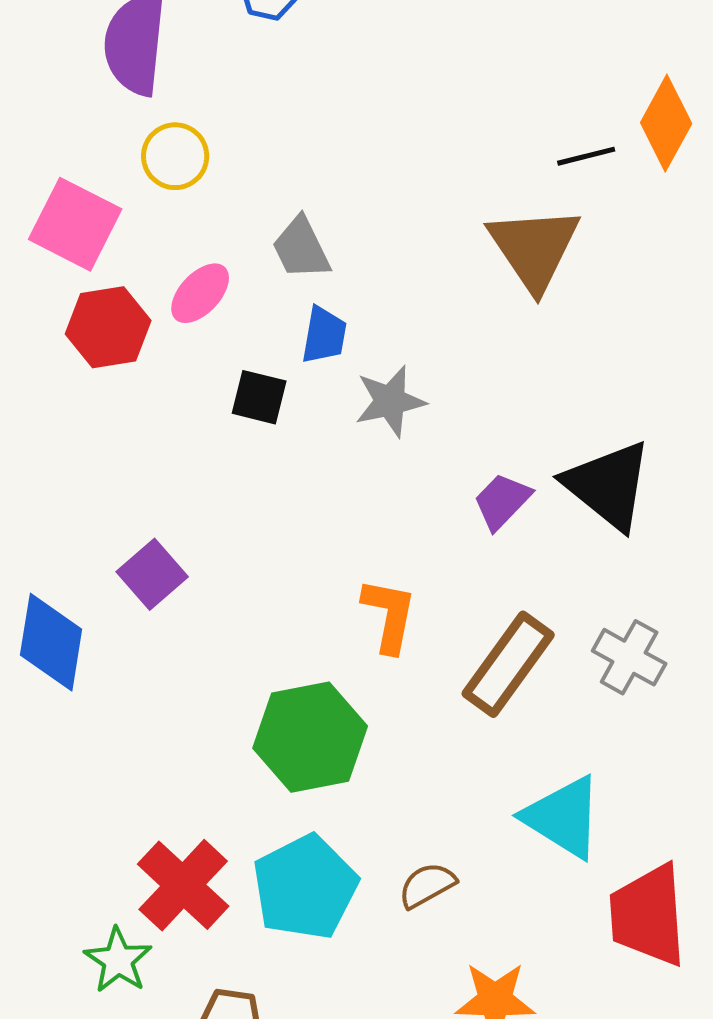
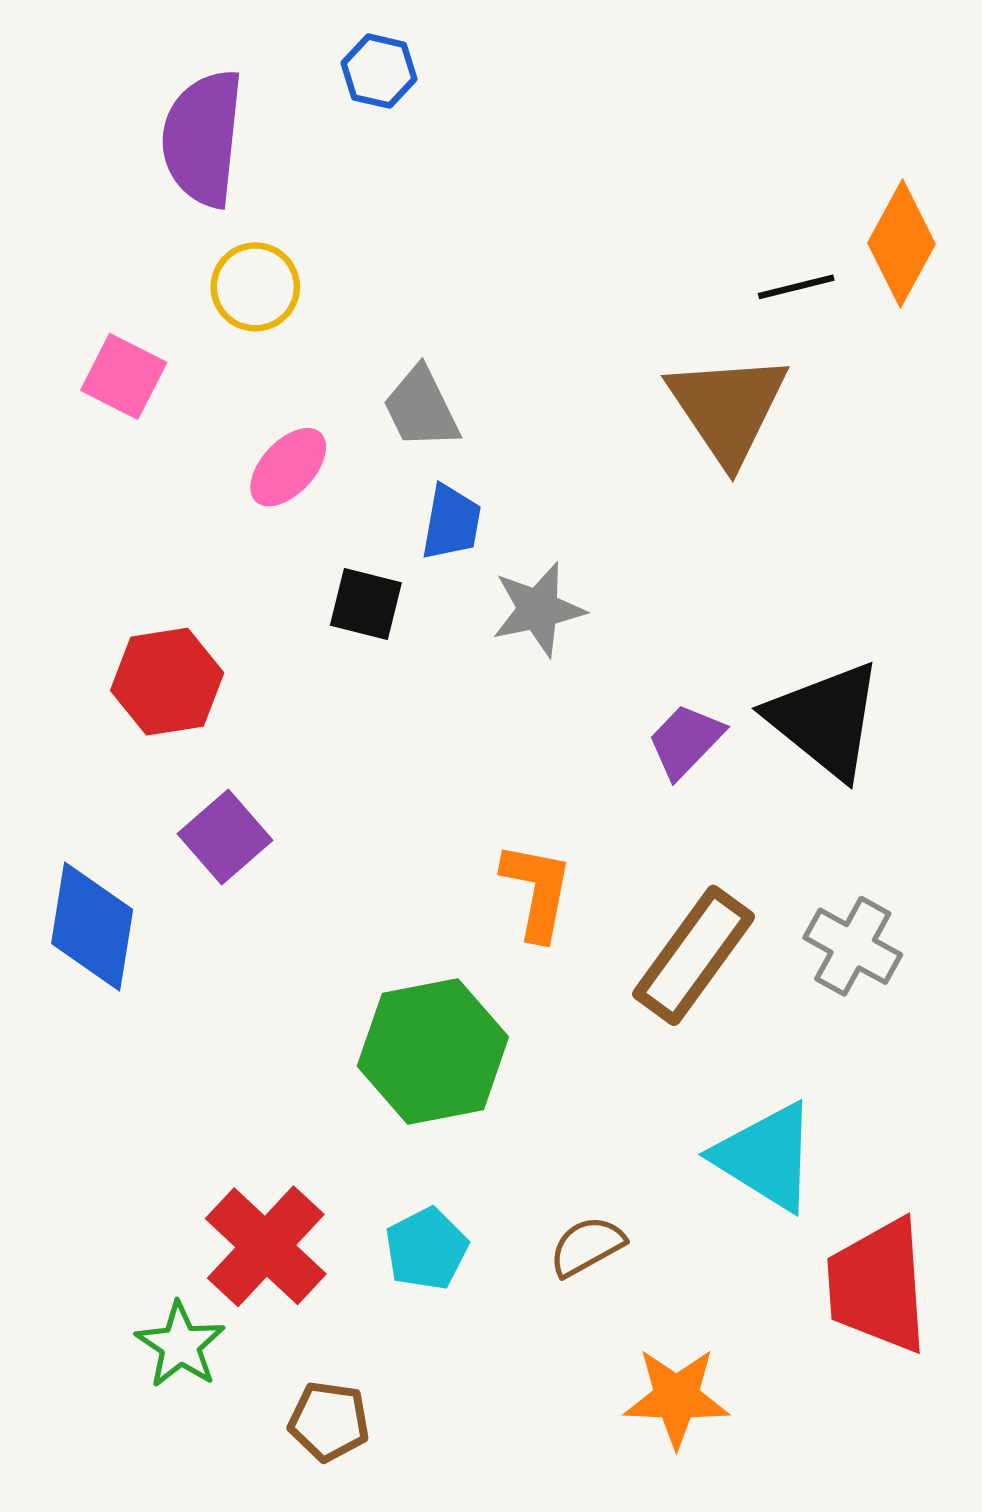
pink square: (75, 224) -> (124, 376), size x0.7
red hexagon: (108, 327) -> (167, 682), moved
cyan pentagon: (305, 887) -> (426, 1249), size x0.6

